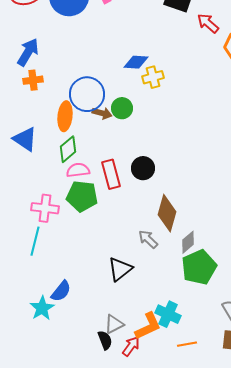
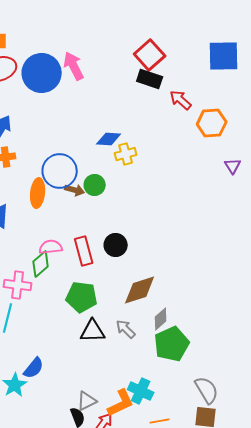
green diamond: (68, 149) -> (41, 264), moved
green pentagon: (82, 196) -> (82, 297), moved
brown diamond: (167, 213) -> (140, 290), turned 57
gray arrow: (148, 239) -> (126, 329), moved
black triangle: (120, 269) -> (93, 331), moved, turned 36

